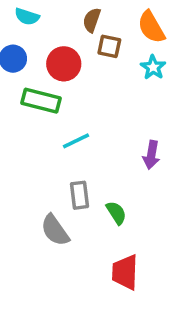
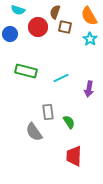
red circle: (64, 64) -> (38, 27), moved
green rectangle: (41, 101) -> (26, 71), moved
cyan line: (76, 141) -> (61, 78), moved

